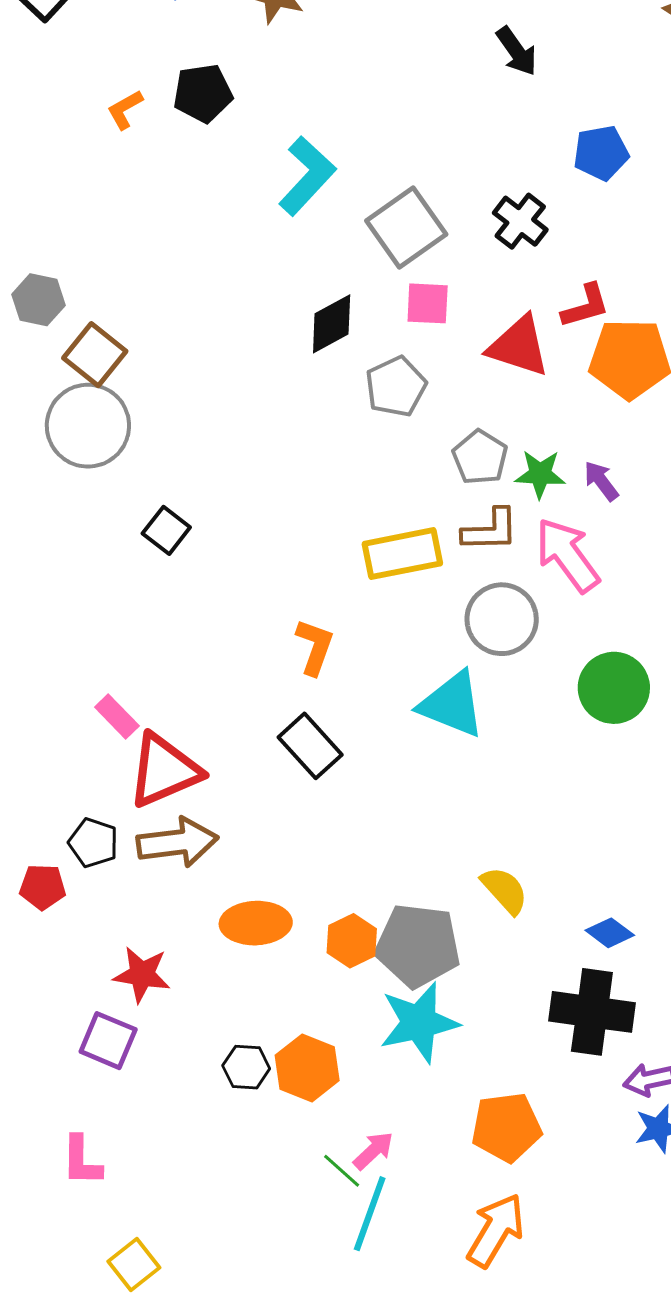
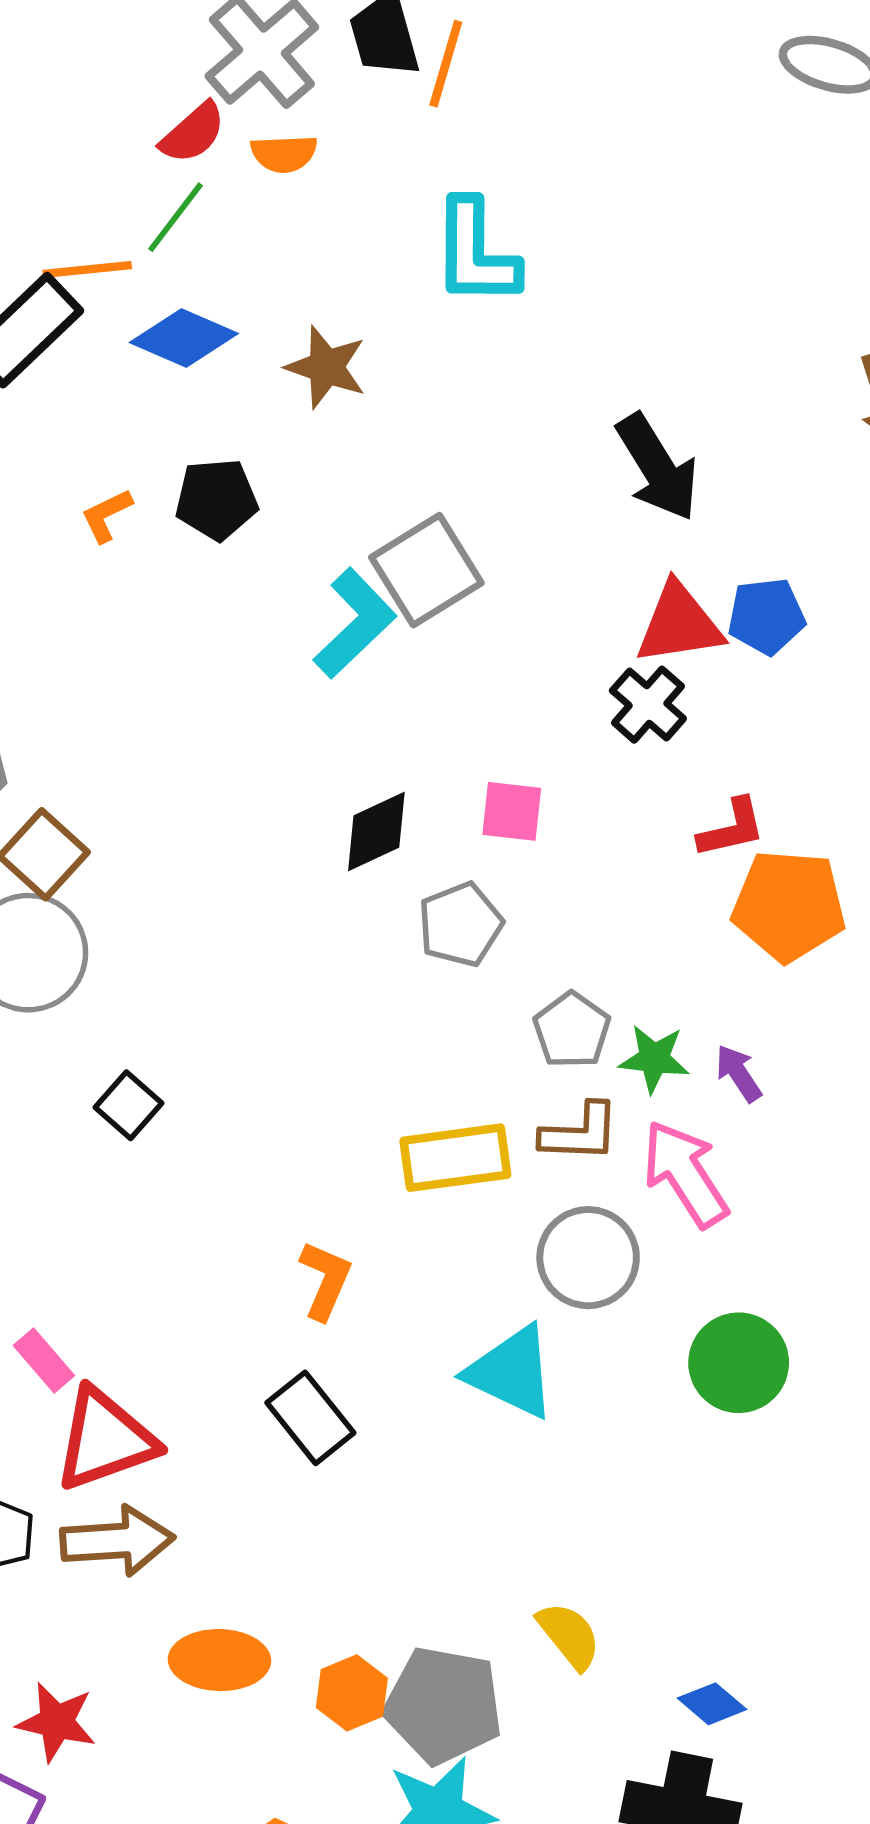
black arrow: (517, 51) -> (657, 467), size x1.5
gray square: (406, 228) -> (426, 570), moved
red triangle: (519, 346) -> (679, 624), moved, turned -30

